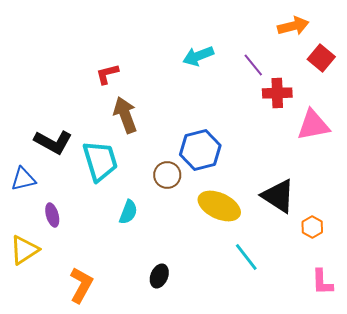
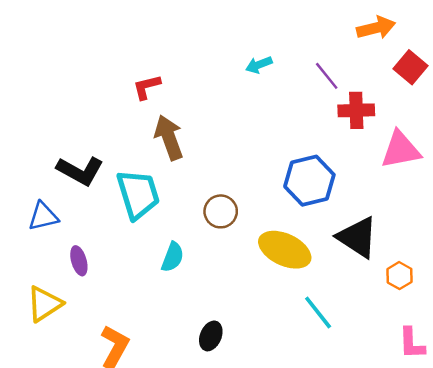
cyan arrow: (198, 56) -> (259, 65), size x0.7
blue hexagon: (200, 150) -> (309, 181), moved

